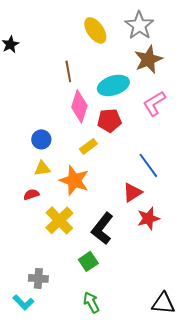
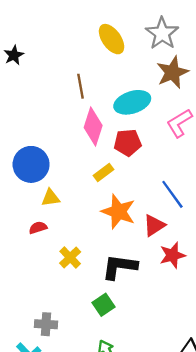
blue circle: (41, 139) -> (31, 164), moved, size x1.6
orange star: (74, 180) -> (118, 212), moved
yellow cross: (59, 220) -> (70, 258), size x0.7
black L-shape: (102, 228) -> (120, 267), turned 60

